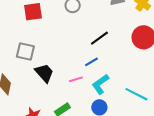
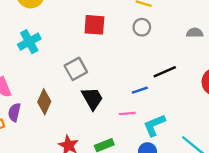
gray square: (25, 51) -> (76, 69), turned 36
blue line: (91, 62) -> (140, 90), moved

